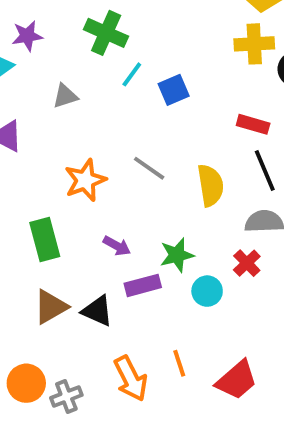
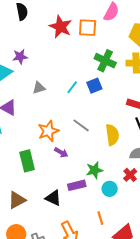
green cross: (106, 33) -> (105, 61), moved
cyan line: (132, 74) -> (72, 87), moved
purple arrow: (117, 246) -> (61, 152), moved
brown triangle: (51, 307) -> (17, 200), moved
orange line: (179, 363) -> (100, 218), moved

